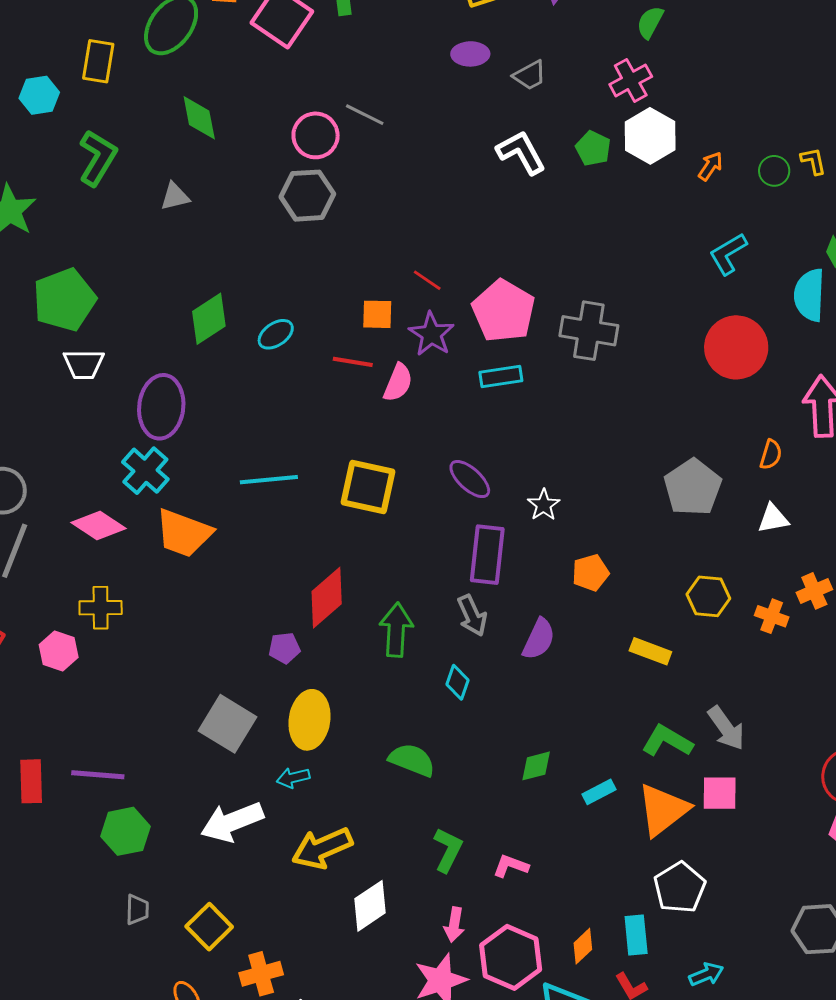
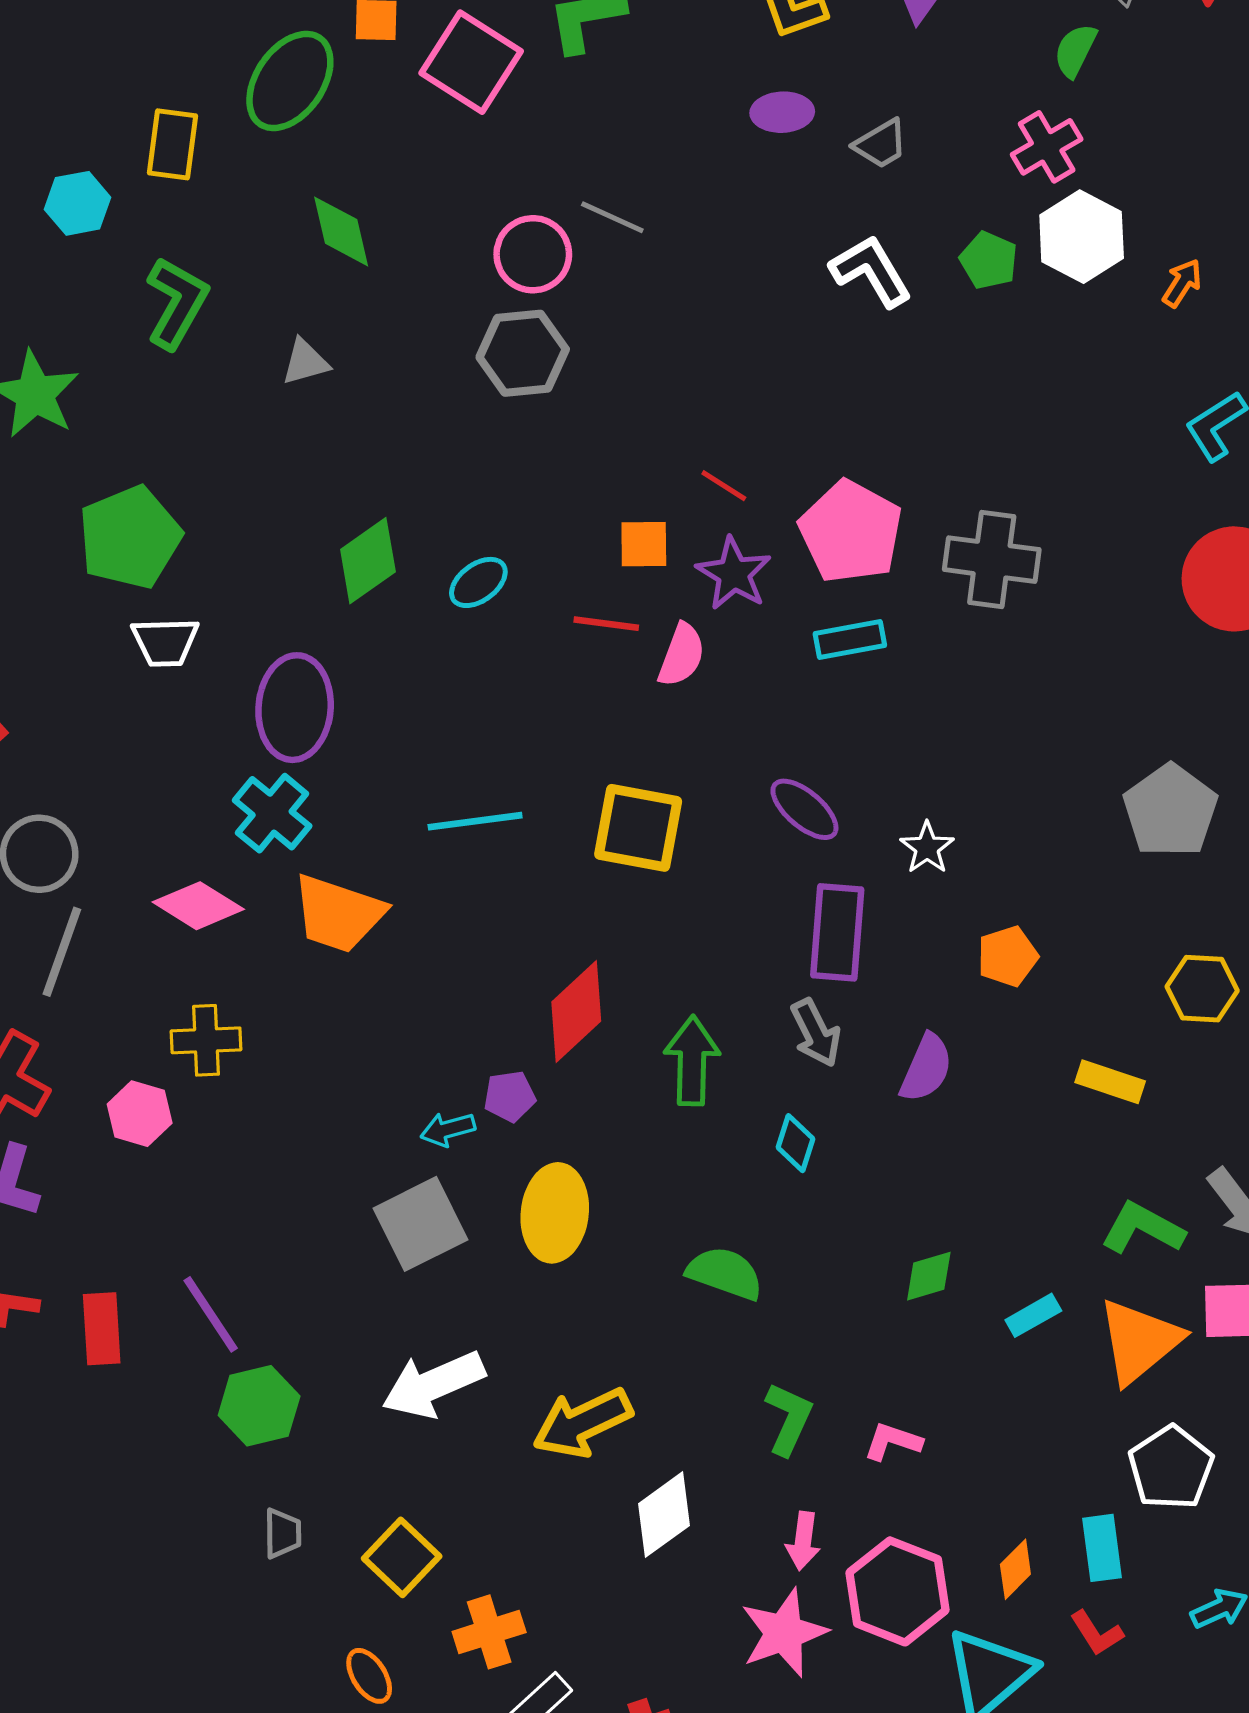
gray square: (228, 724) -> (421, 1224), turned 34
purple line: (98, 775) -> (211, 1314), turned 54
cyan arrow: (293, 778) -> (448, 1129), moved

